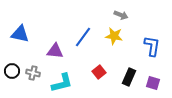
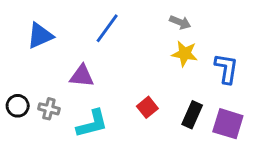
blue triangle: (20, 34) -> (40, 36), moved, turned -36
yellow star: (114, 36) -> (185, 54), moved
blue line: (83, 37) -> (107, 28), moved
purple square: (153, 83) -> (228, 124), size x1.5

